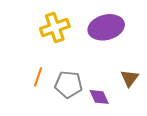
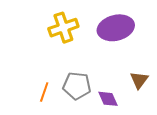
orange line: (38, 77) -> (44, 92), moved

